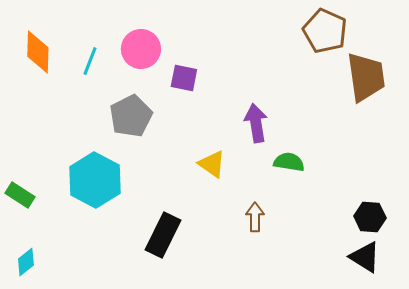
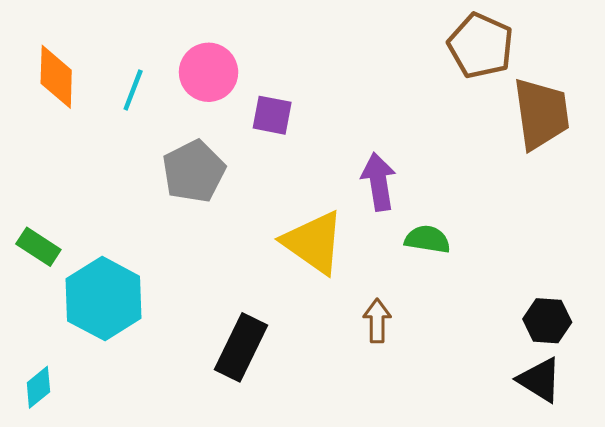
yellow triangle: (212, 164) -> (314, 242), size x1.6
cyan hexagon: (95, 180) -> (104, 299), moved
green rectangle: (20, 195) -> (38, 247), moved

